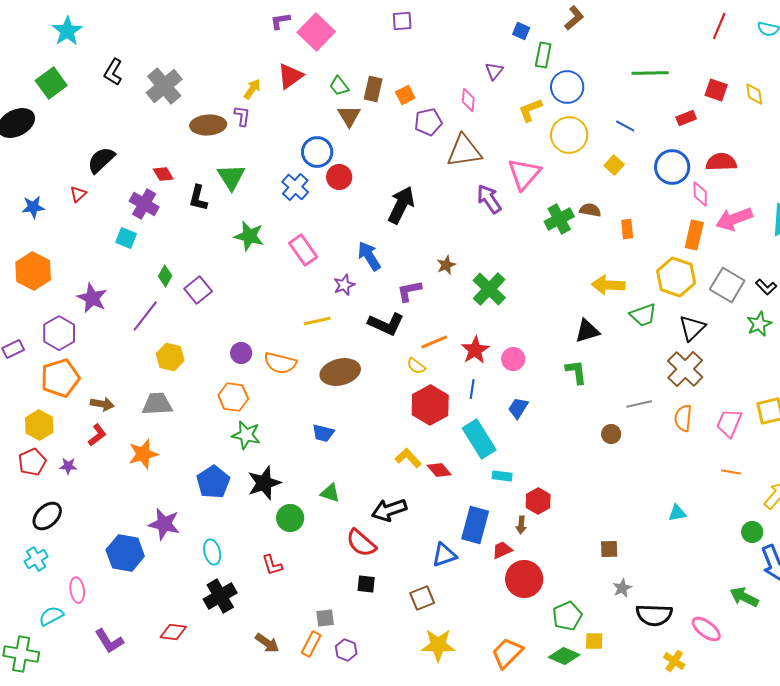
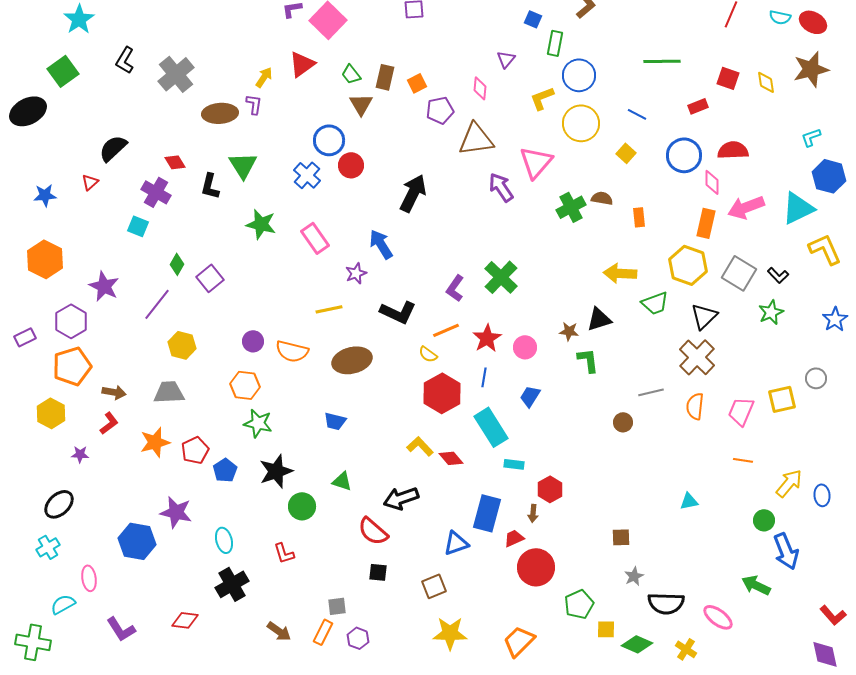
brown star: (446, 265) -> (569, 331), moved, turned 30
purple L-shape: (409, 291) -> (455, 288), moved, turned -44
red pentagon: (32, 462) -> (195, 450), moved
blue pentagon: (213, 482) -> (225, 470), size x0.7
green diamond: (564, 656) -> (637, 644), moved

